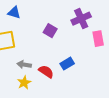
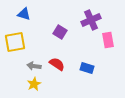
blue rectangle: (67, 64) -> (87, 68), moved, turned 48
red semicircle: (46, 72) -> (57, 64), moved

